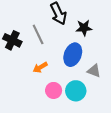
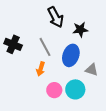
gray line: (38, 34) -> (45, 47), moved
orange arrow: (40, 67) -> (41, 69), turned -40

